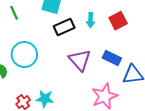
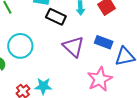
black rectangle: (64, 27) -> (56, 17), turned 54

